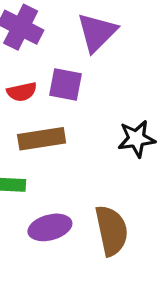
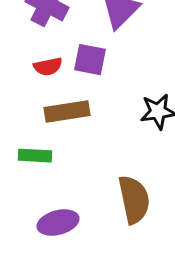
purple ellipse: (50, 227) -> (58, 223), moved

